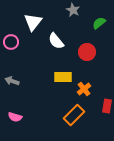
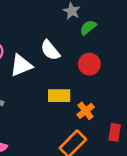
white triangle: (33, 22) -> (21, 65), moved, turned 30
green semicircle: (99, 23) -> (88, 27), moved

